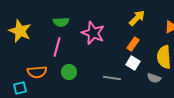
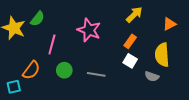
green semicircle: (61, 22) -> (37, 19), moved, turned -49
orange semicircle: (37, 72) -> (31, 70), turned -48
gray line: (112, 78) -> (96, 74), moved

